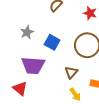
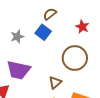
blue square: (52, 42) -> (43, 32), moved

